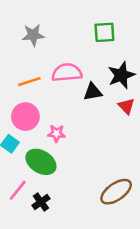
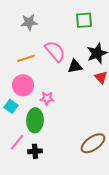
pink semicircle: (67, 73) -> (55, 51), turned 55
green ellipse: (41, 162) -> (35, 120), turned 60
black cross: (41, 202) -> (35, 151), turned 32

